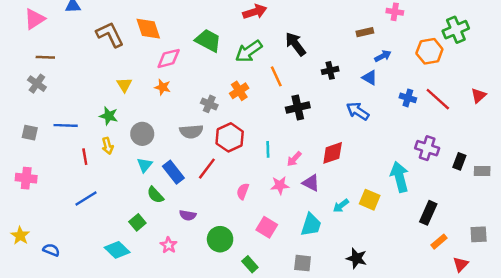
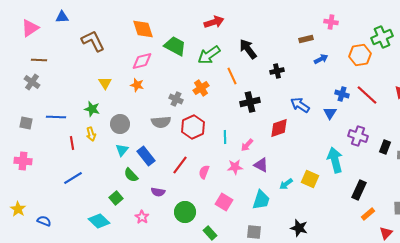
orange diamond: (148, 29) -> (143, 29), moved
blue triangle: (370, 78) -> (330, 113), moved, turned 32
red diamond: (333, 153) -> (279, 128), moved
red line: (207, 169) -> (180, 165), moved

